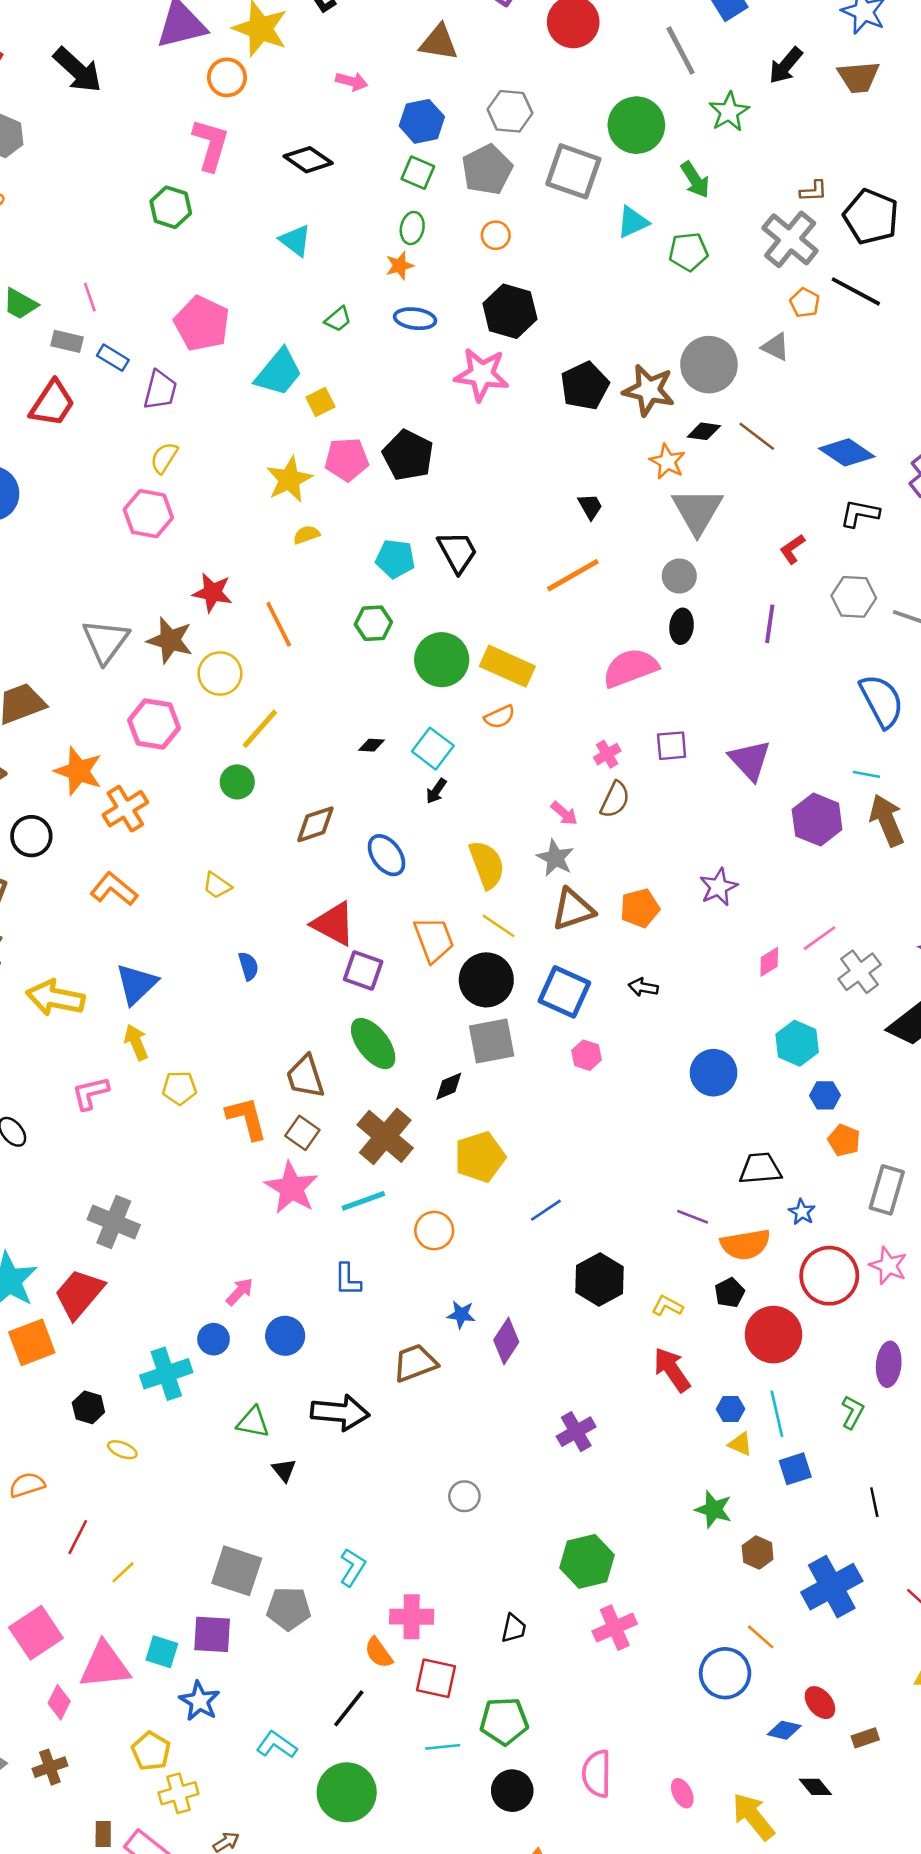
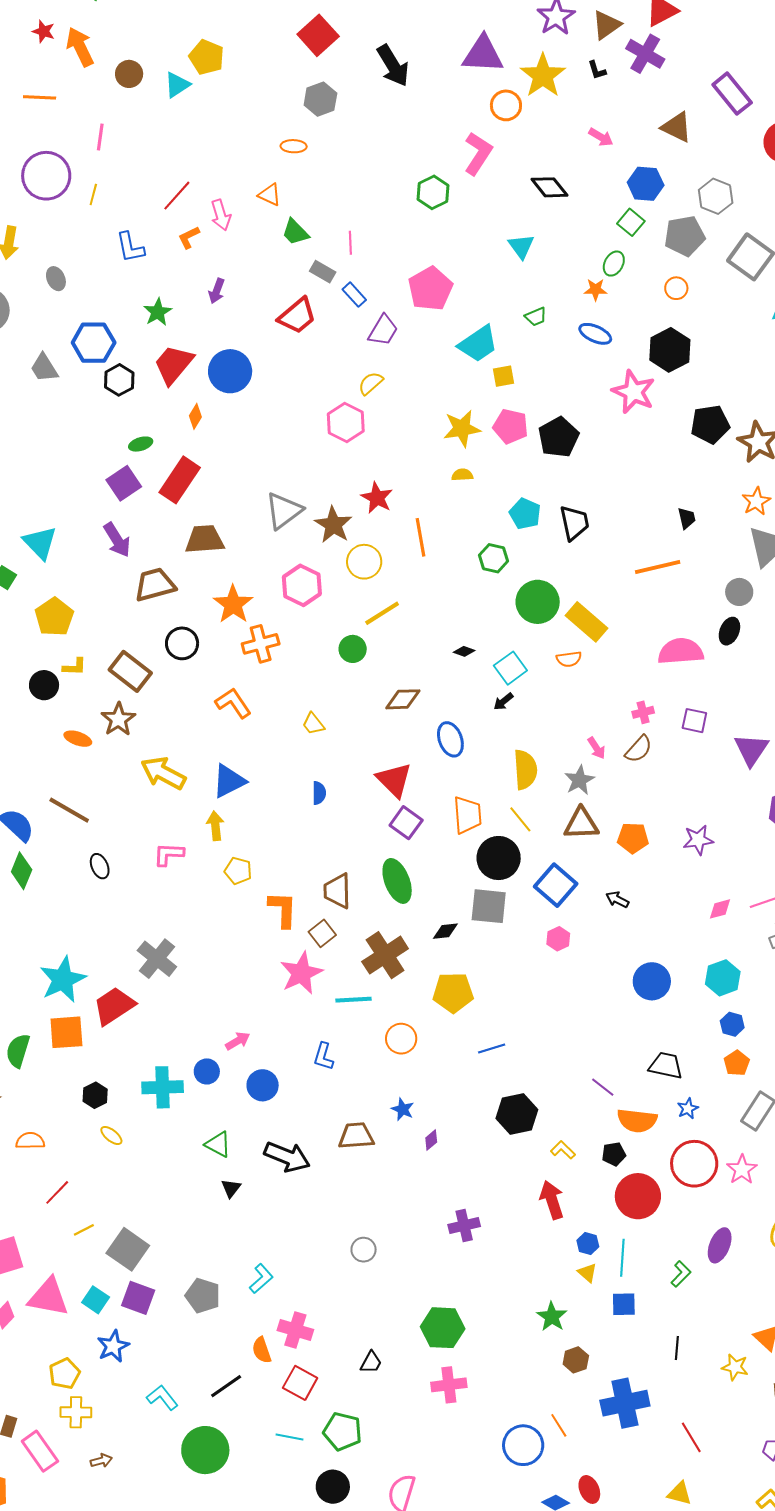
purple diamond: (506, 1341) -> (431, 1140), size x0.6
gray square: (237, 1571) -> (128, 1249), moved

